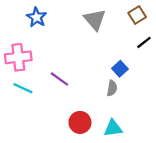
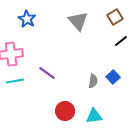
blue square: (120, 69) -> (113, 77), moved
cyan line: (23, 88) -> (15, 81), turned -36

